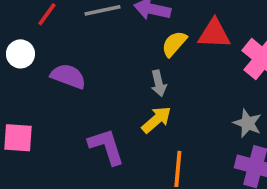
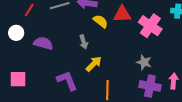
yellow semicircle: (174, 44) -> (101, 21), turned 91
gray arrow: (159, 83) -> (84, 42), moved

